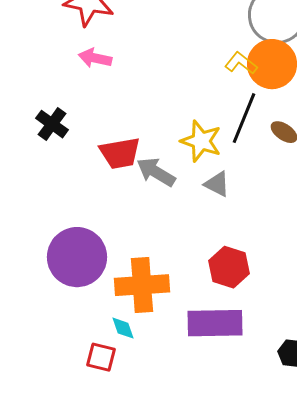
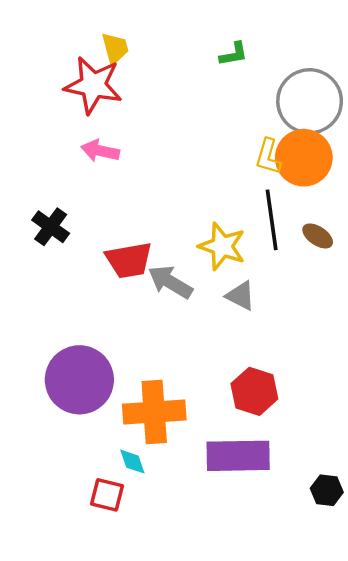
yellow L-shape: (241, 63) -> (268, 157), turned -112
black line: (244, 118) -> (272, 220), turned -30

